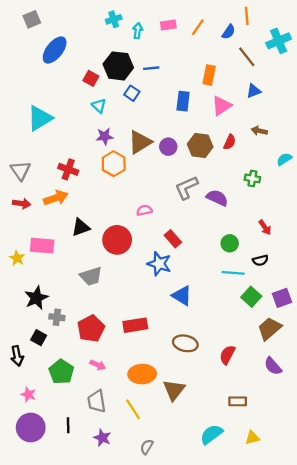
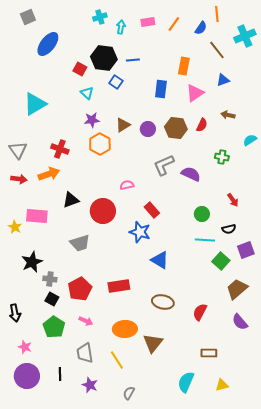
brown triangle: (140, 142) -> (123, 125), size x0.7
purple square: (282, 298) -> (246, 250), moved
black square: (39, 338) -> (52, 299), moved
cyan semicircle: (211, 434) -> (186, 382), turned -30

